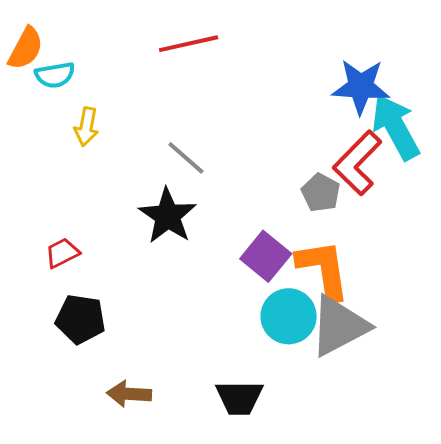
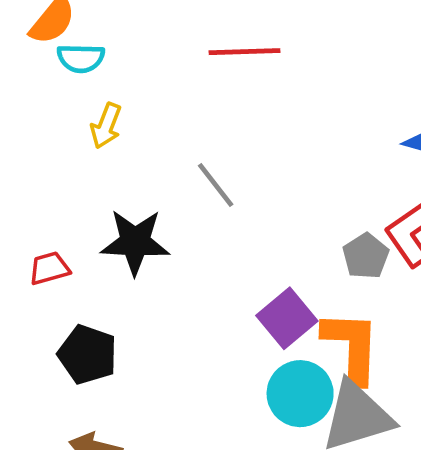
black star: (168, 216) -> (135, 242), moved, turned 30
black pentagon: (80, 319) -> (88, 355), moved

